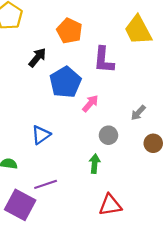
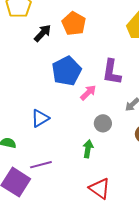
black arrow: (37, 58) -> (43, 33), moved
purple L-shape: (104, 60) -> (112, 72), moved
red triangle: (110, 205) -> (100, 188), turned 40

